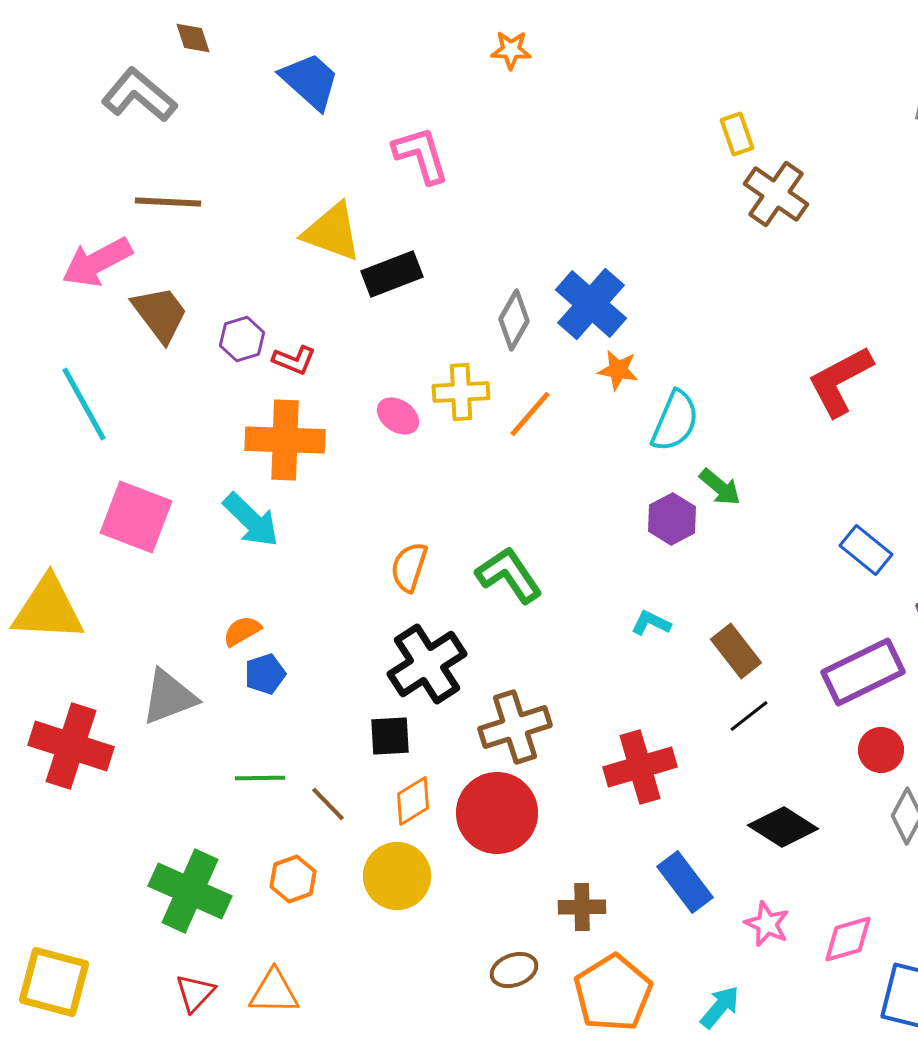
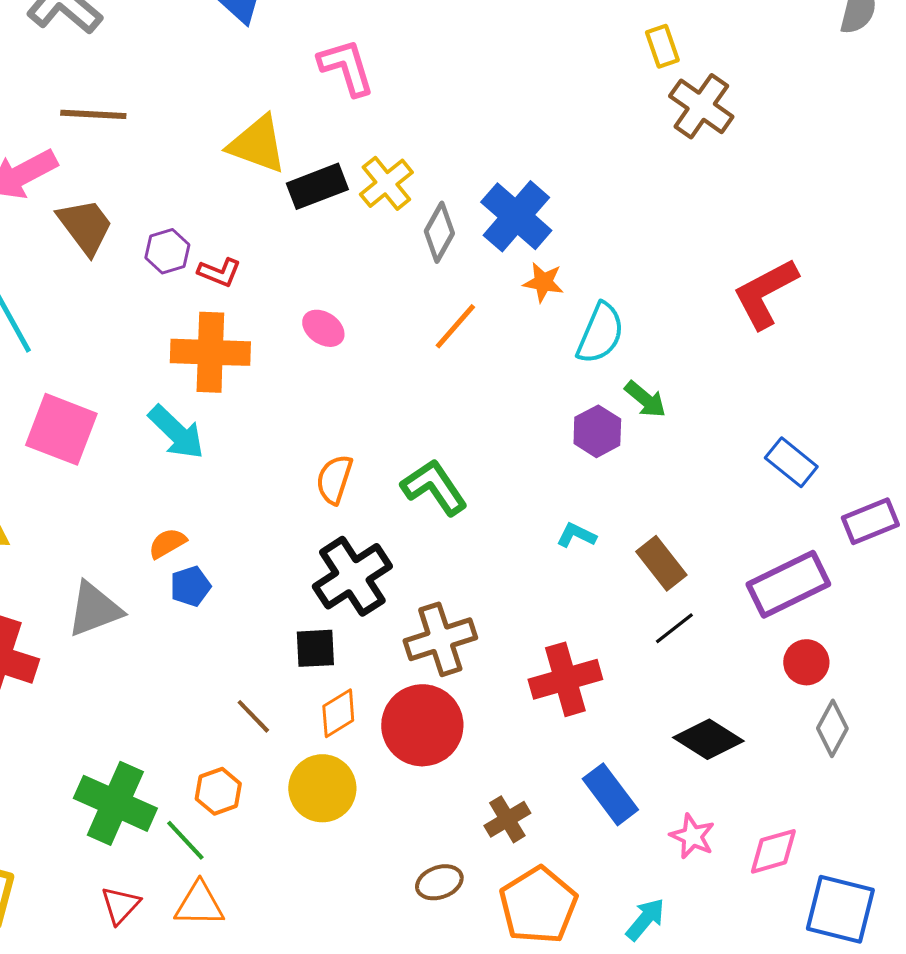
yellow cross: (461, 392) -> (386, 183), moved, turned -36
green line: (260, 778) -> (185, 840), moved, turned 48
brown cross: (582, 907) -> (507, 819), turned -30

